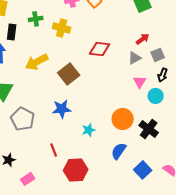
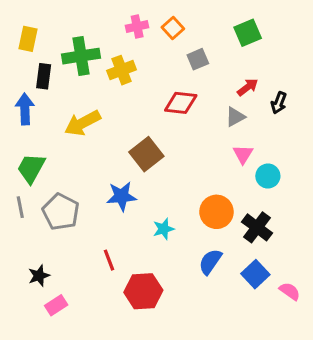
green cross: (36, 19) -> (81, 56), size x1.6
yellow cross: (62, 28) -> (121, 70), turned -36
gray square: (158, 55) -> (198, 59), moved
brown square: (69, 74) -> (146, 154), moved
black arrow: (163, 75) -> (279, 103), moved
blue square: (143, 170) -> (255, 274), moved
pink rectangle: (28, 179) -> (56, 305), moved

